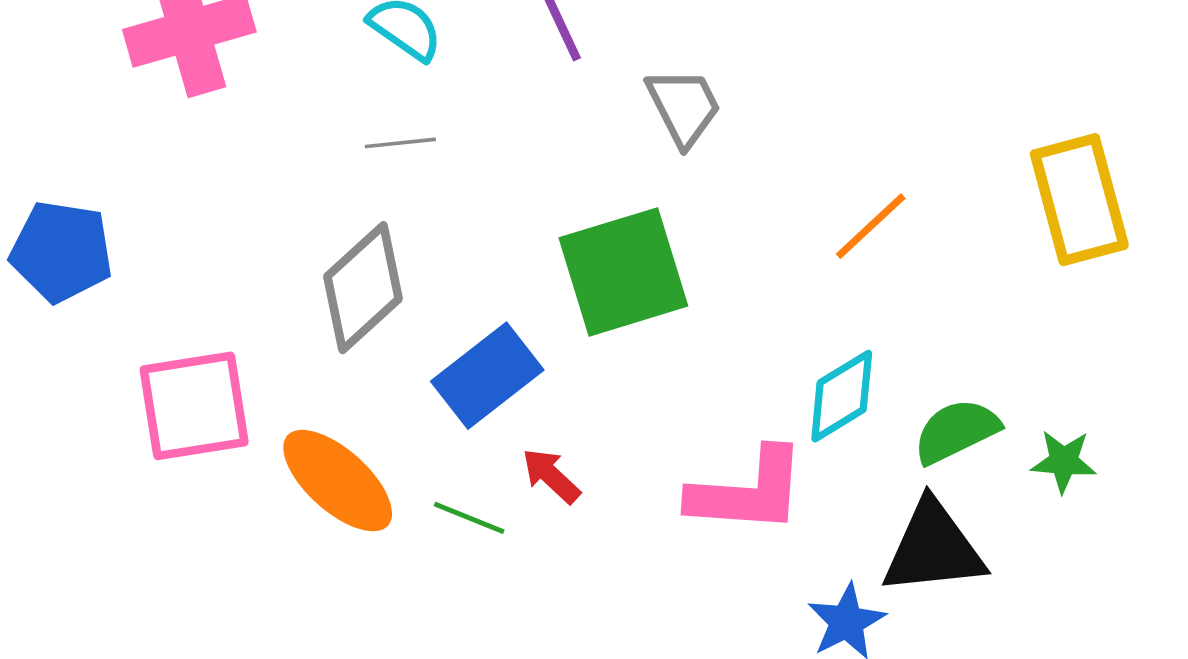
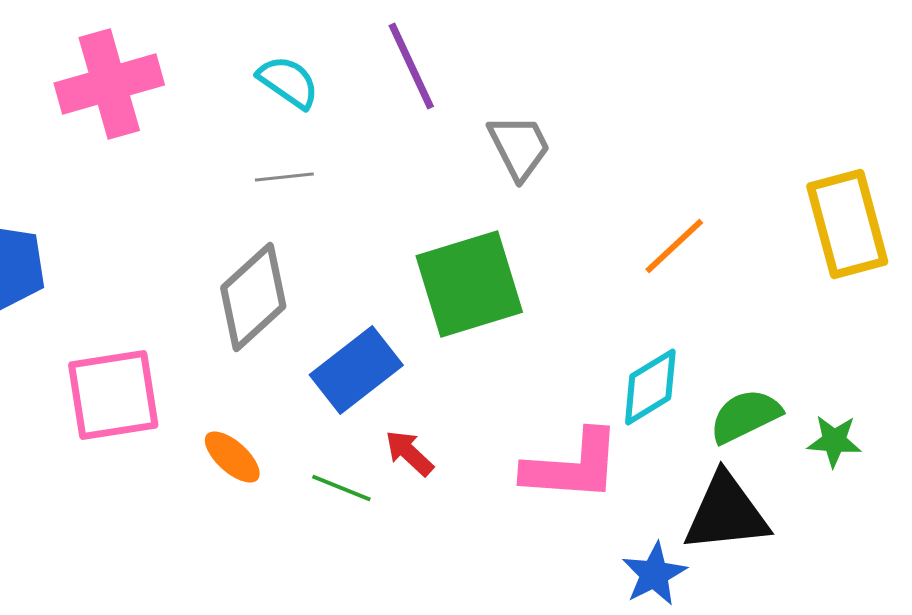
orange ellipse: (338, 481) -> (232, 457), size x0.6

